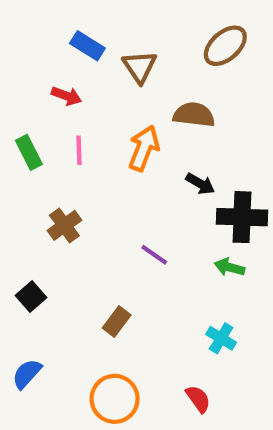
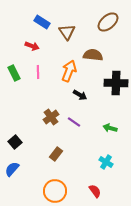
black arrow: (200, 184) -> (80, 95), moved
black cross: (242, 217) -> (116, 83), moved
brown cross: (64, 225) -> (51, 117), moved
blue semicircle: (27, 374) -> (12, 169), moved

